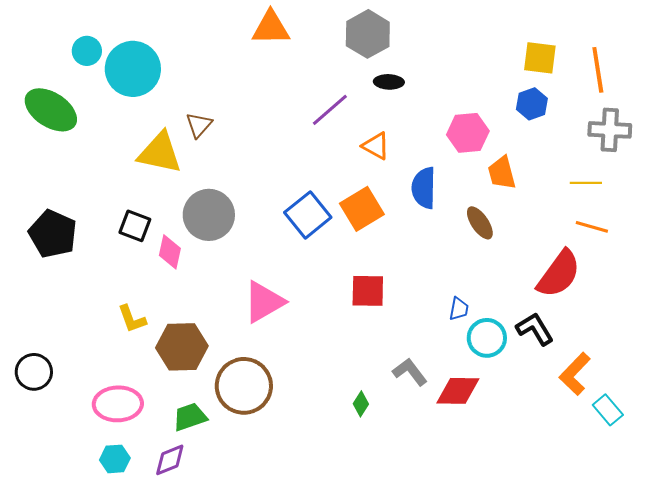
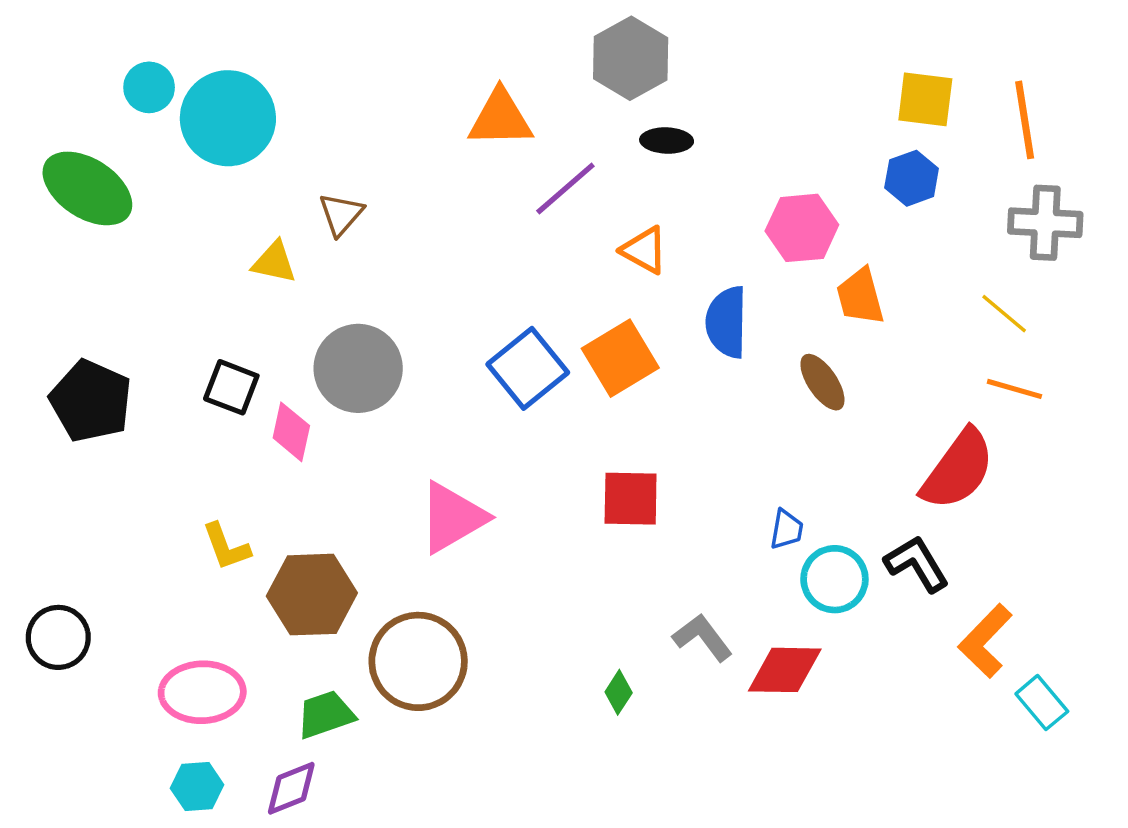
orange triangle: (271, 28) -> (500, 118), moved
yellow triangle: (160, 153) -> (274, 262), size x0.6
yellow line: (586, 183) -> (1004, 314), turned 40

